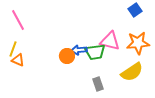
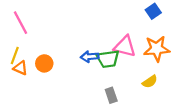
orange circle: (67, 56) -> (44, 63), moved
yellow semicircle: (132, 72) -> (150, 82), size x0.6

